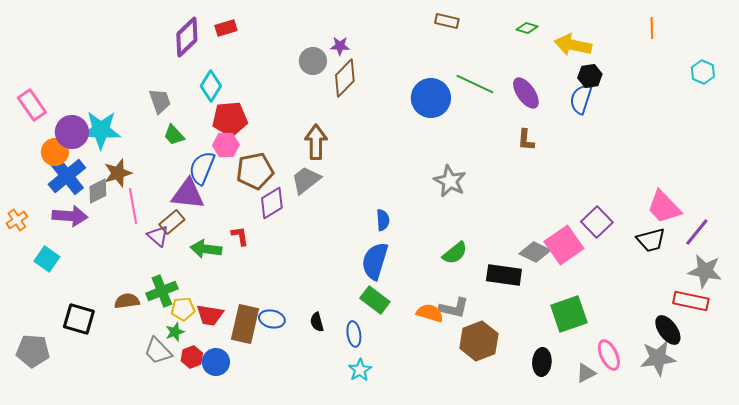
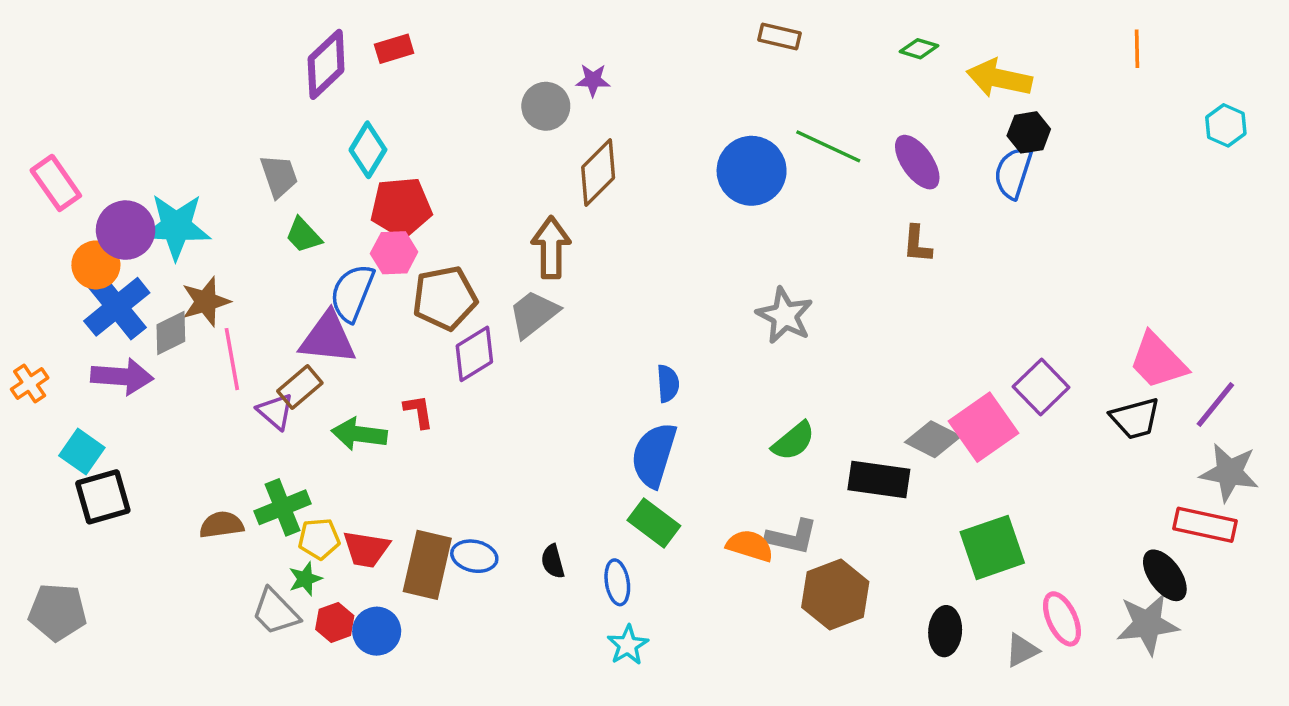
brown diamond: (345, 78) -> (598, 173), moved
black square: (79, 319) -> (103, 497), moved, turned -32

